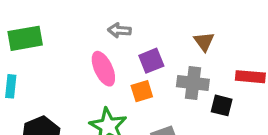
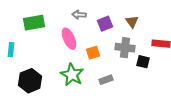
green rectangle: (25, 38) -> (34, 23), moved
purple square: (151, 61) -> (105, 24), moved

